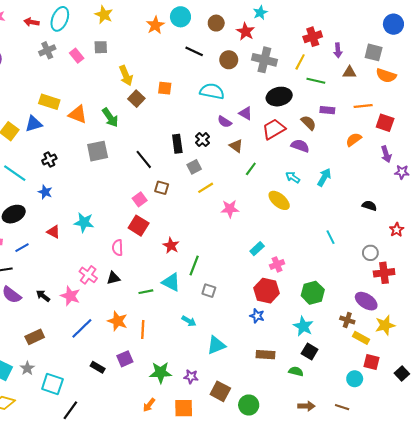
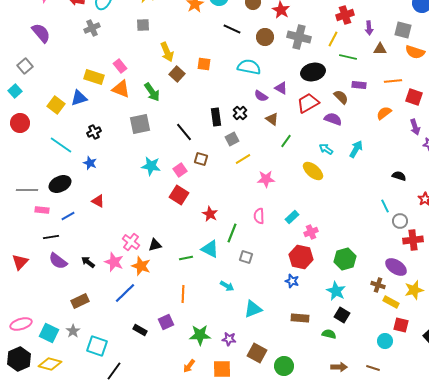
pink rectangle: (77, 56) -> (120, 66), moved
cyan star: (84, 222) -> (151, 166), moved
cyan line: (331, 237) -> (385, 206), moved
pink semicircle: (118, 248) -> (259, 216), moved
orange star: (118, 321) -> (141, 266), moved

